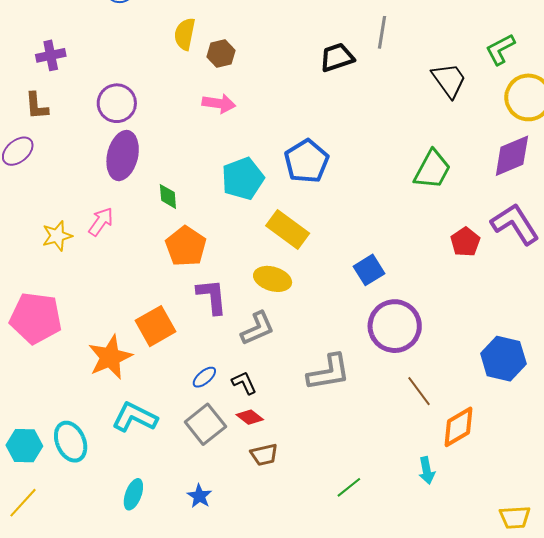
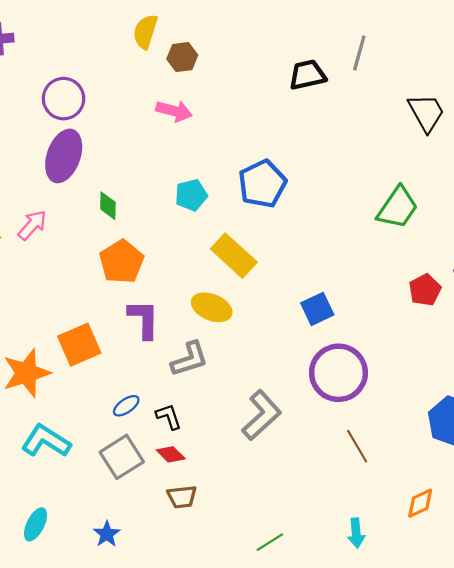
cyan pentagon: (243, 179) -> (191, 195), size x0.7
gray L-shape: (329, 372) -> (262, 415), turned -39
orange diamond: (459, 427) -> (420, 503), moved, size x0.7

